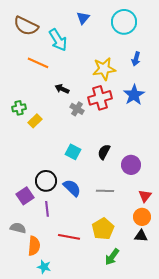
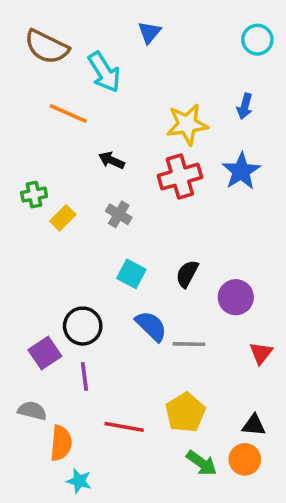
cyan circle: (124, 22) -> (257, 40), moved, size x0.7
gray cross: (77, 109) -> (119, 214), moved
blue semicircle: (72, 188) -> (151, 326), moved
orange circle: (142, 217) -> (245, 459), moved
green arrow: (112, 257) -> (202, 463), turned -90

